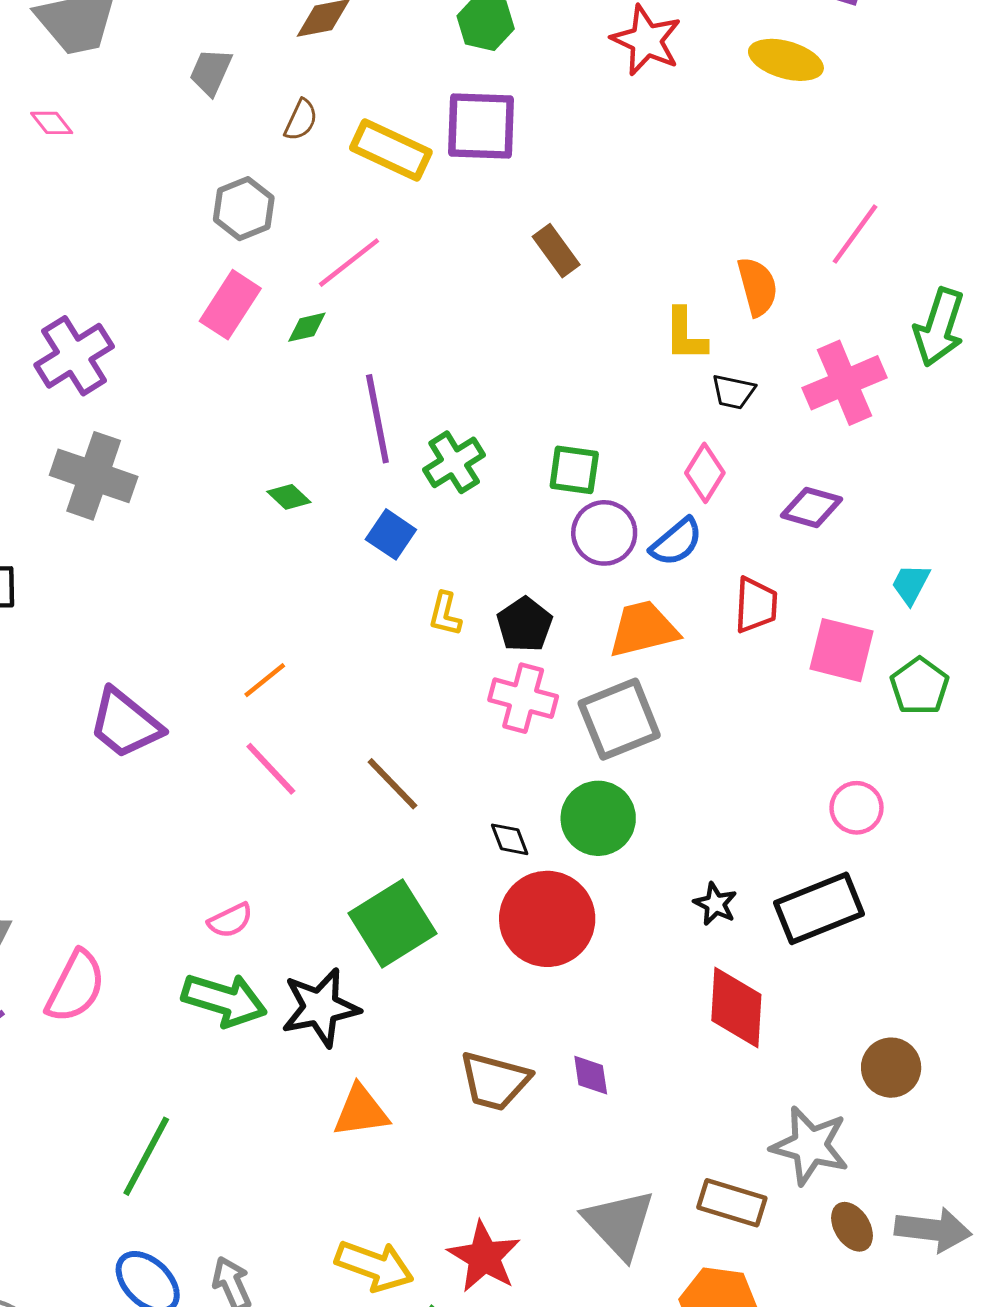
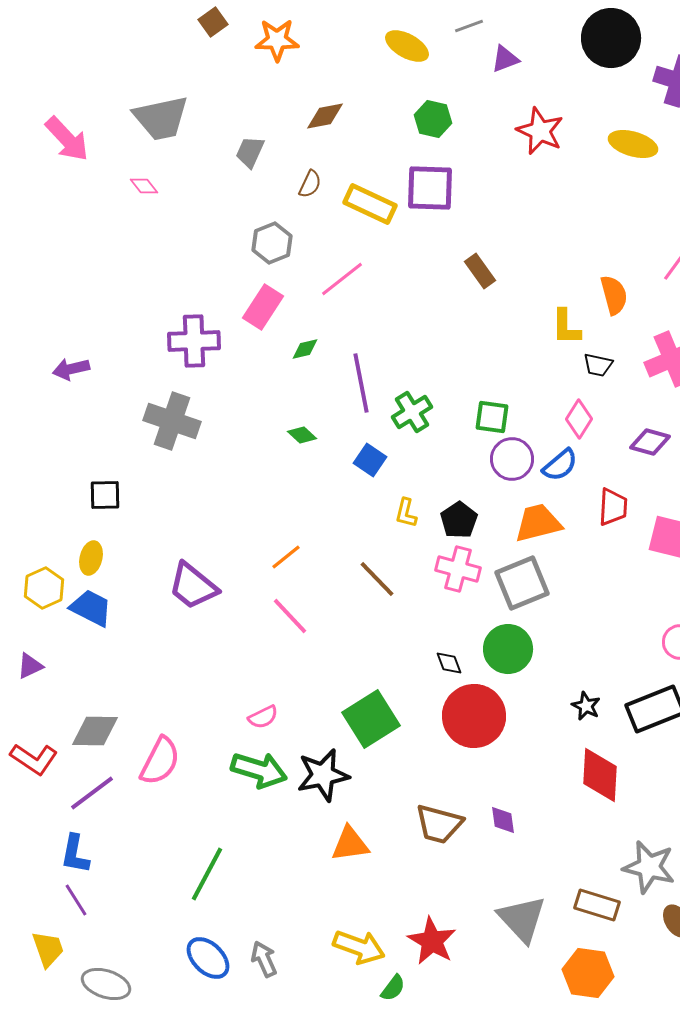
green diamond: (307, 327) -> (305, 349), moved
purple cross: (74, 356) -> (194, 341), moved, turned 30
brown line: (392, 784) -> (377, 579), moved

